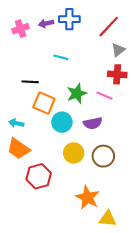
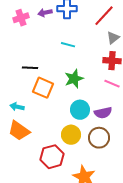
cyan line: (61, 57) -> (68, 45), moved
pink line: (104, 96) -> (112, 84), moved
cyan circle: (62, 122) -> (80, 110), moved
purple semicircle: (93, 123) -> (103, 113), moved
red hexagon: (39, 176) -> (52, 157), moved

